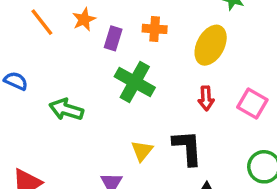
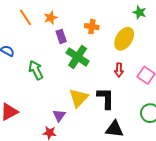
purple rectangle: (113, 38) -> (61, 36), moved, turned -40
green arrow: (66, 110) -> (36, 70), turned 42
yellow triangle: (142, 151) -> (79, 98), size x1.5

